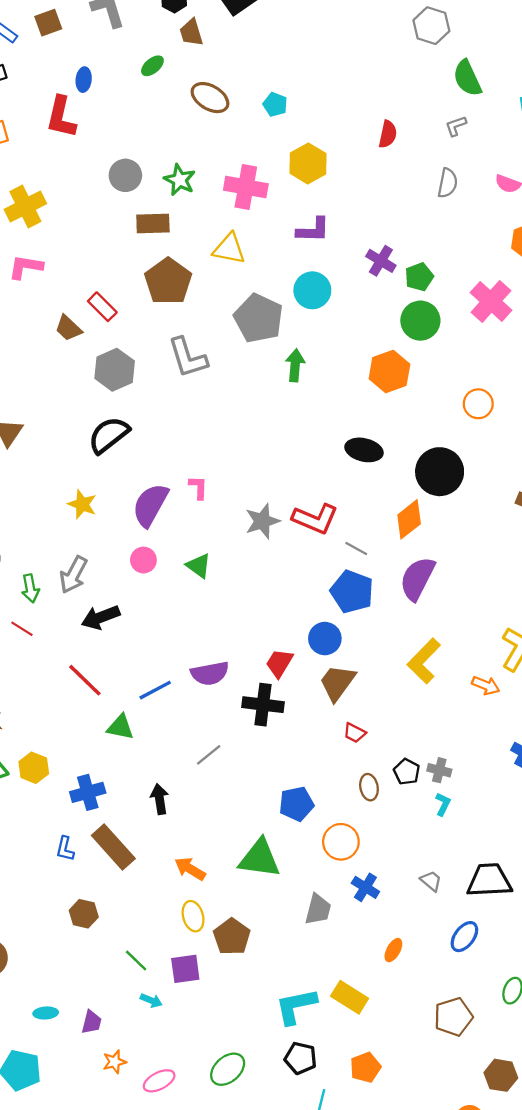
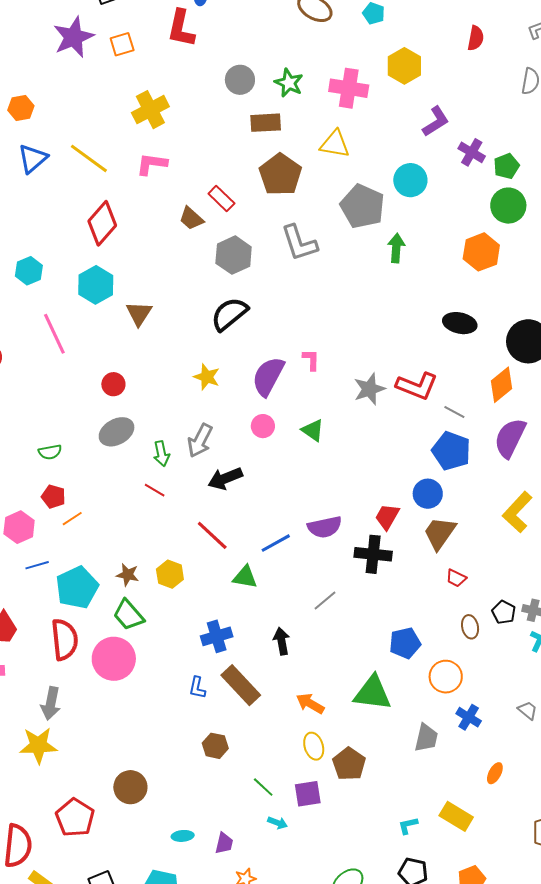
purple L-shape: (313, 230) -> (436, 121), moved, turned -32
yellow hexagon: (34, 768) -> (170, 574), moved
cyan L-shape: (296, 1006) -> (408, 825), size x0.5

